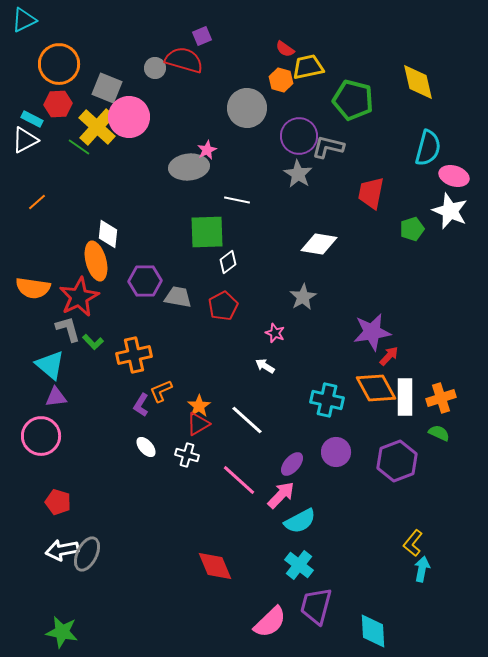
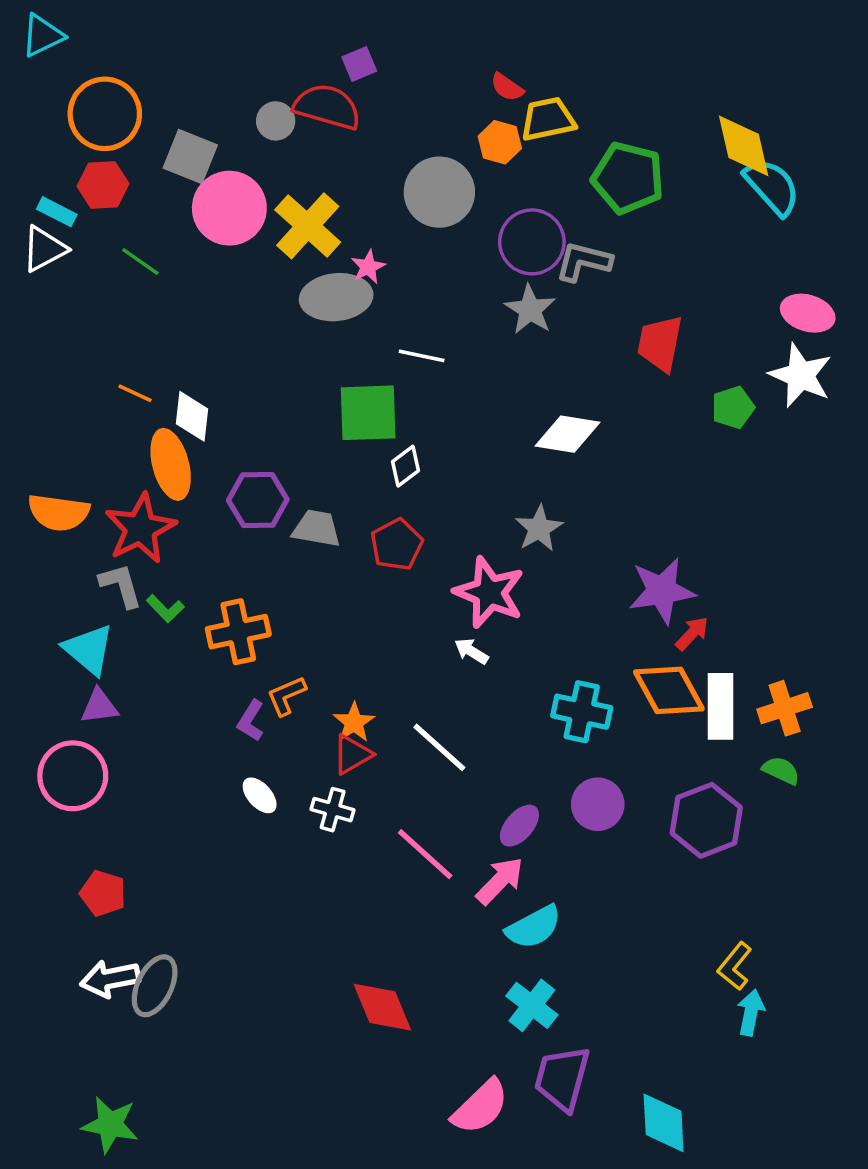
yellow cross: (97, 127) -> (308, 226), moved
cyan semicircle: (428, 148) -> (772, 187), moved, turned -57
orange line: (37, 202) -> (135, 393), moved, turned 66
pink star: (275, 333) -> (489, 593), size x2.0

